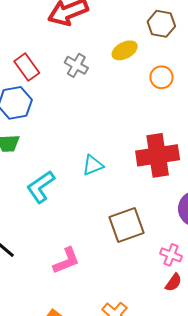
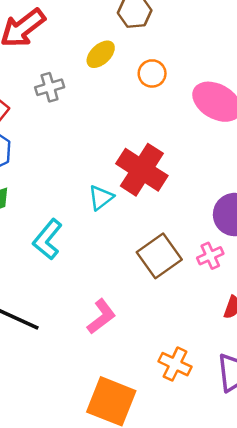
gray cross: (76, 65) -> (50, 87), turned -30
red cross: (158, 155) -> (142, 170), moved, turned -33
pink cross: (171, 255) -> (210, 256), moved, turned -30

